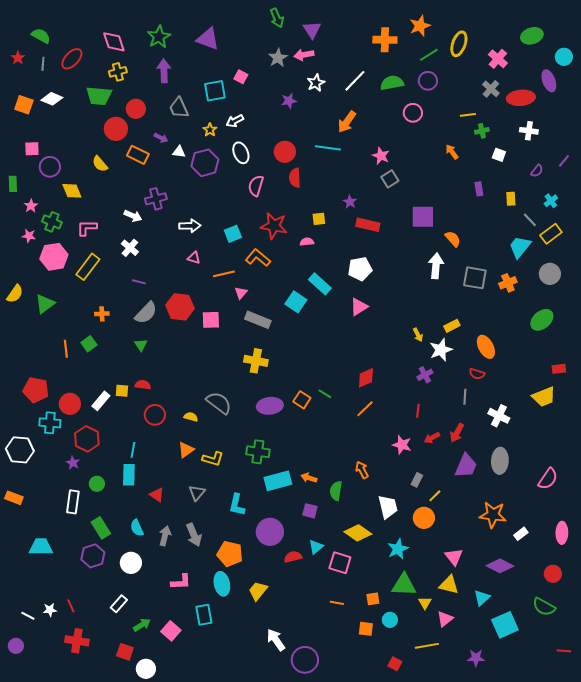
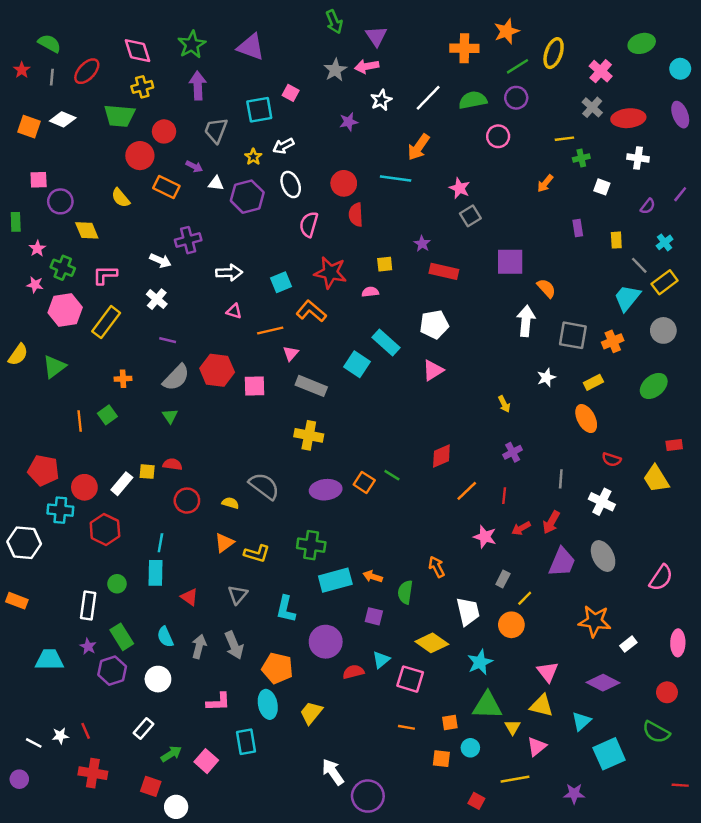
purple ellipse: (549, 81) -> (680, 115), moved
gray trapezoid: (179, 108) -> (216, 130), turned 45
orange arrow: (452, 152) -> (545, 183), turned -105
yellow rectangle: (452, 326) -> (593, 382), moved
white star: (441, 350) -> (546, 378), moved, size x0.7
red semicircle: (477, 374) -> (611, 460), moved
yellow trapezoid: (544, 397) -> (656, 479), turned 80
orange line: (365, 409) -> (467, 491), moved
gray ellipse: (500, 461) -> (603, 556), turned -30
purple star: (73, 463) -> (88, 646), moved

